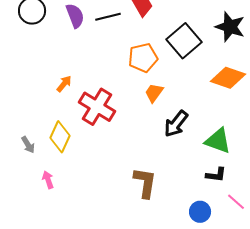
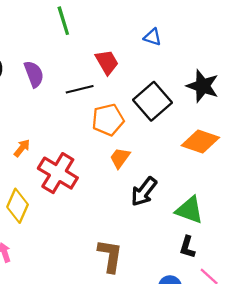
black line: (108, 17) -> (80, 89), moved
black L-shape: (216, 175) -> (187, 247), turned 100

